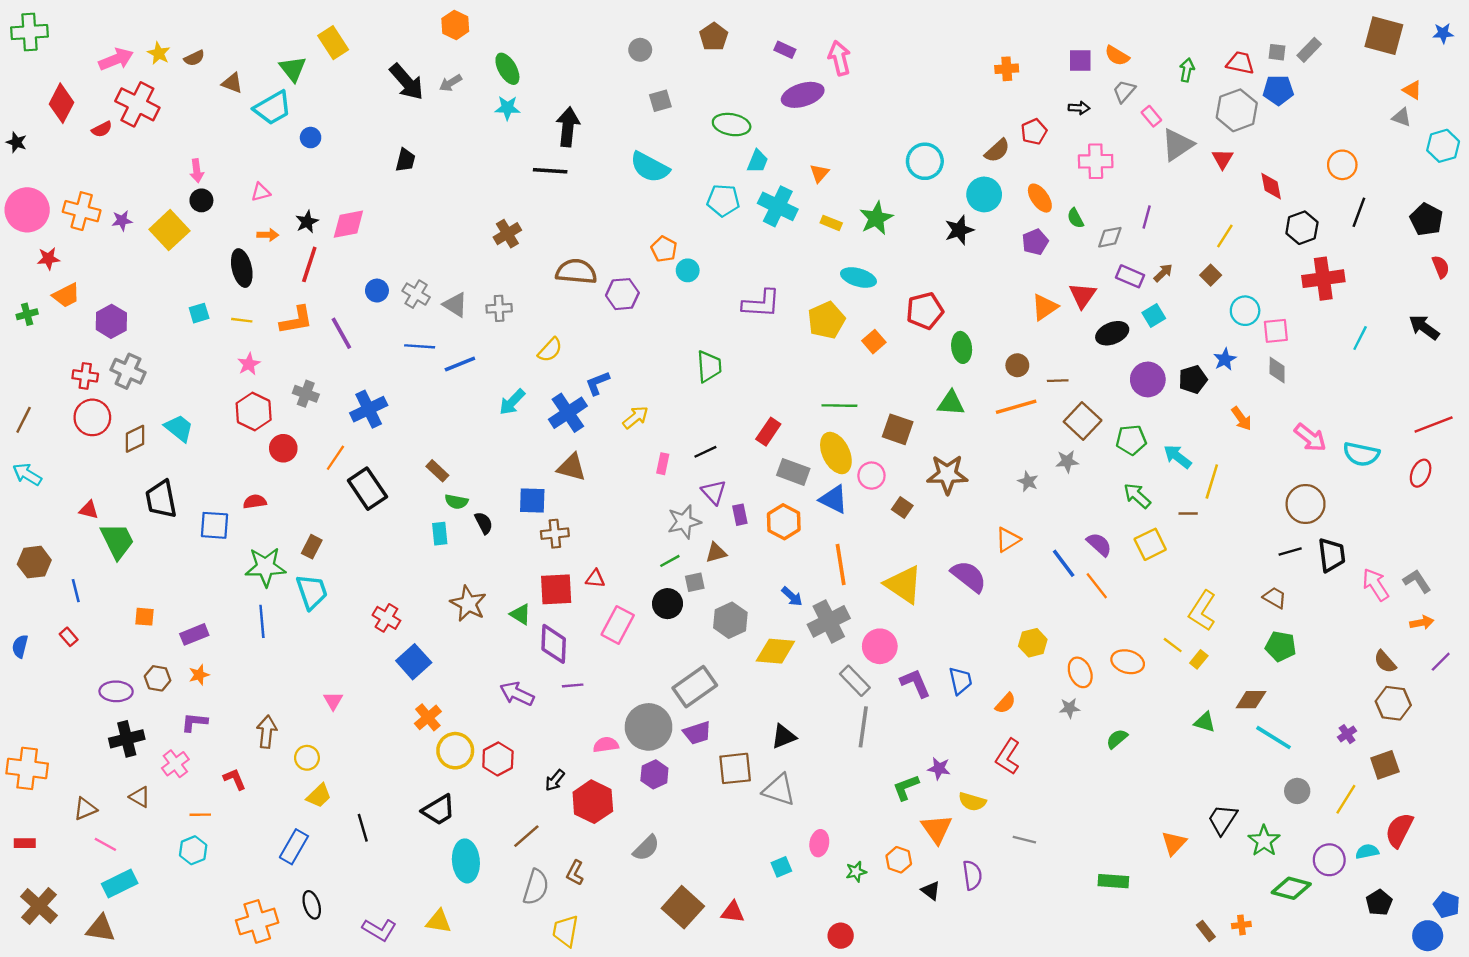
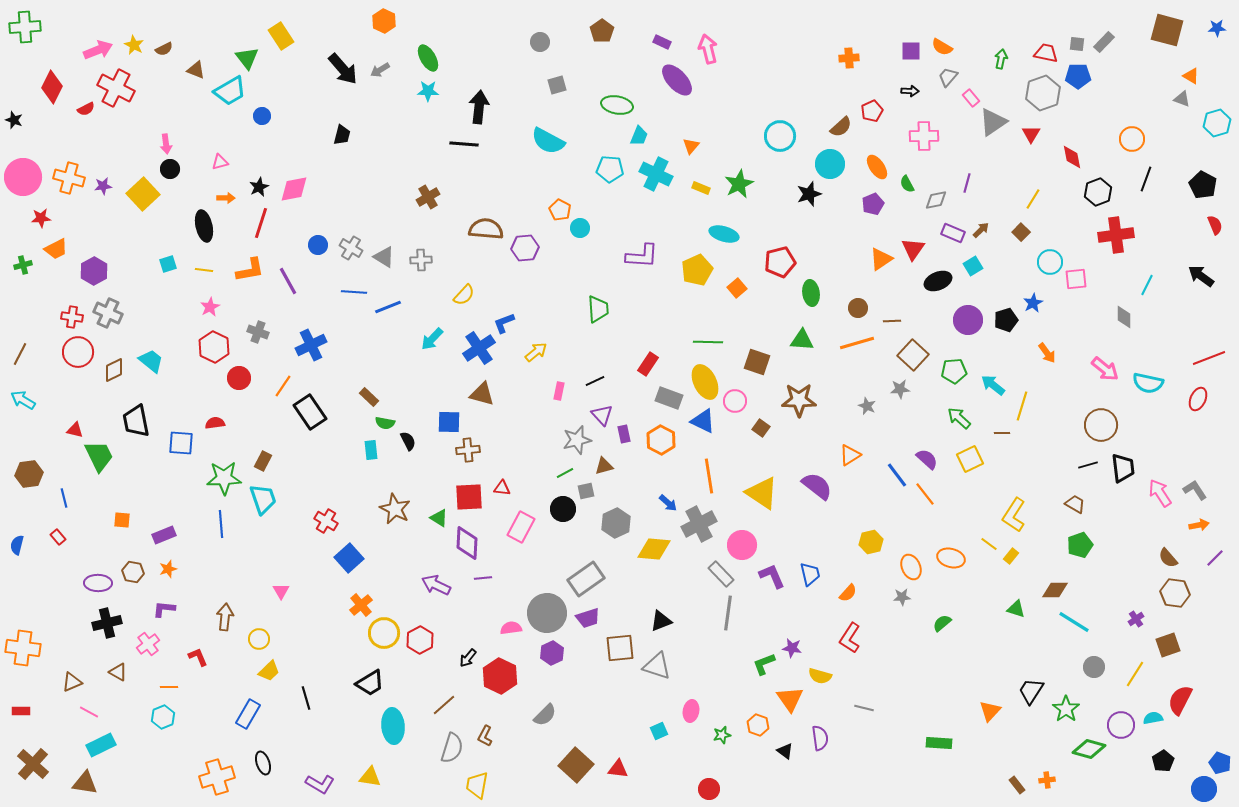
purple ellipse: (803, 95) -> (677, 80), turned 64
gray diamond: (1277, 370) -> (1124, 317), moved
green pentagon: (1281, 646) -> (1080, 545), turned -30

